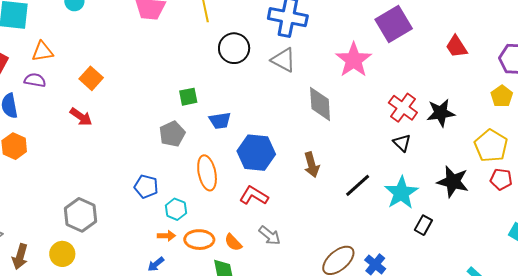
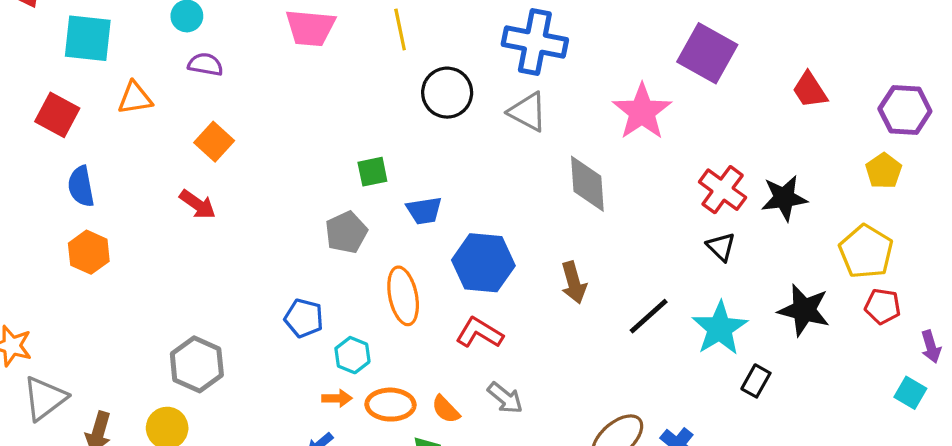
purple square: (394, 24) -> (707, 53), turned -30
purple semicircle: (35, 80) -> (205, 64), moved

